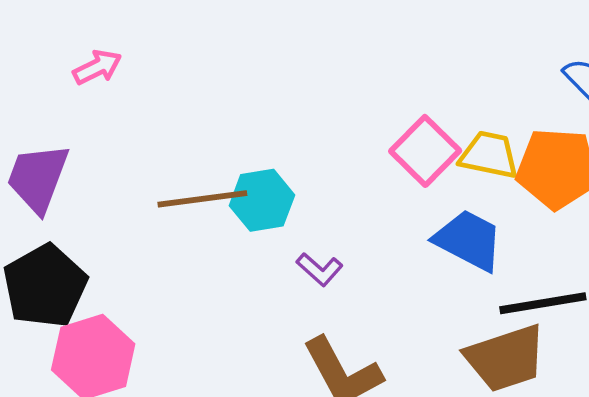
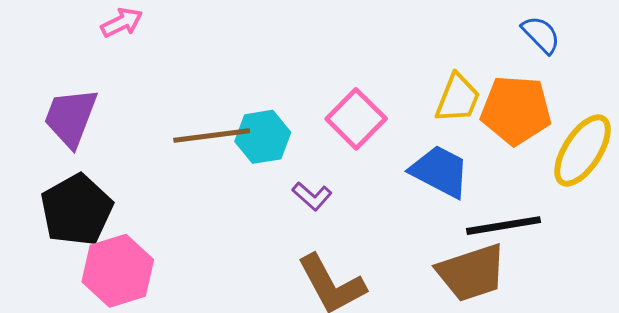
pink square: (425, 151) -> (356, 119), moved
yellow trapezoid: (489, 155) -> (458, 98), turned 100

